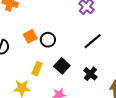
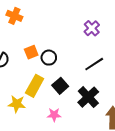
yellow rectangle: (37, 69) -> (35, 86), size x1.5
black cross: (90, 74) -> (88, 97), size x1.5

